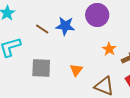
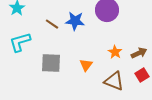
orange star: (109, 49) -> (115, 52), moved

